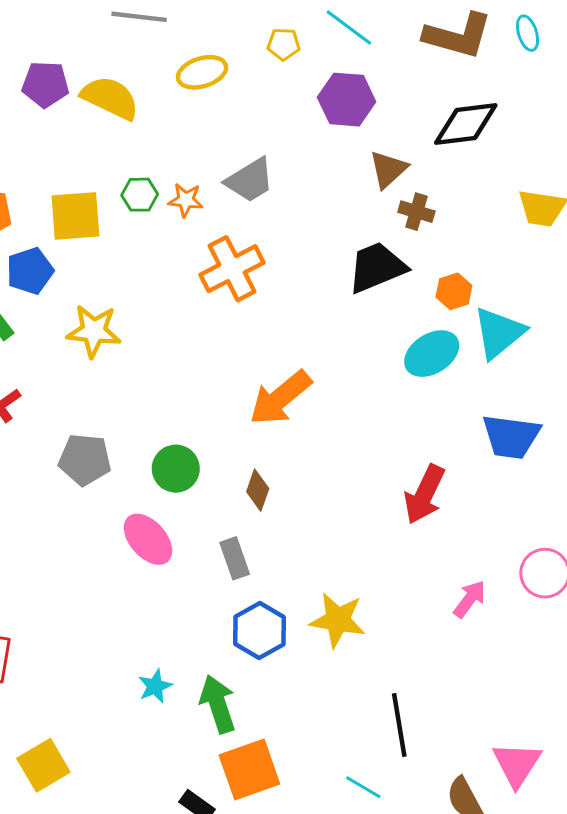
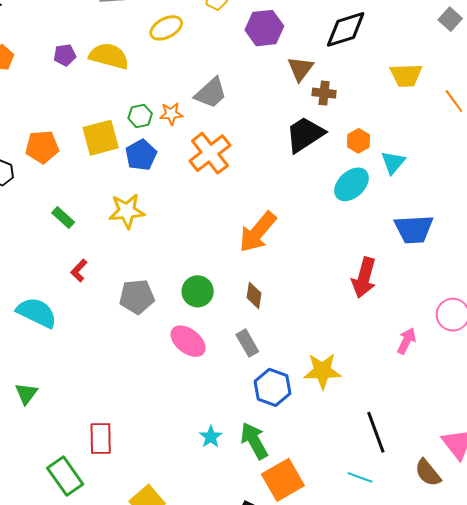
purple pentagon: (45, 84) -> (65, 55), size x0.7
blue pentagon: (30, 271) -> (141, 155), moved
cyan triangle: (499, 333) -> (393, 162), size x0.7

